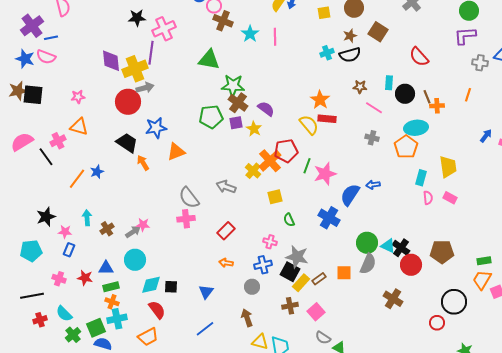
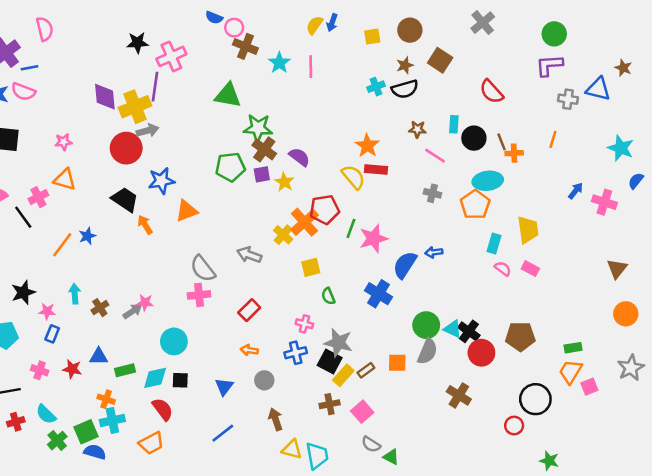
pink semicircle: (428, 198) -> (503, 269), turned -48
cyan circle: (135, 260) -> (174, 341), moved
green rectangle: (111, 287) -> (125, 370), moved
gray circle: (252, 287) -> (264, 380), moved

